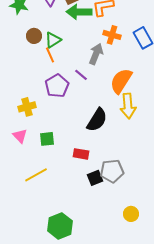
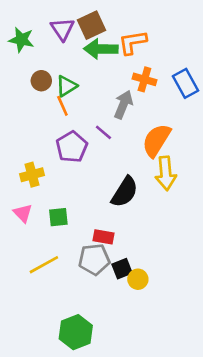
gray pentagon: (112, 171) -> (94, 259), moved
yellow circle: (131, 214) -> (138, 279), moved

